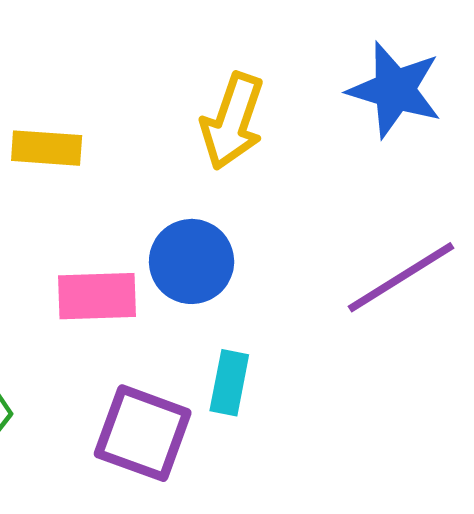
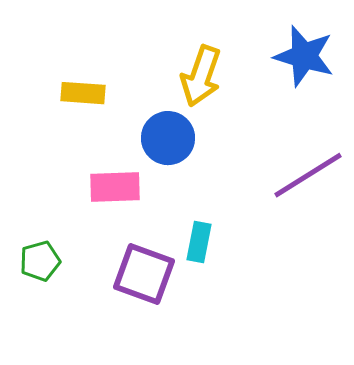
blue circle: (192, 261) -> (168, 138), moved

